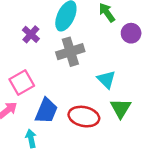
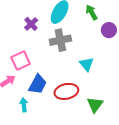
green triangle: (121, 108) -> (95, 105), moved
red ellipse: (84, 117) -> (66, 91), turned -30

